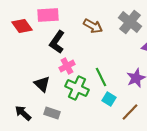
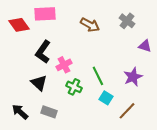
gray cross: (130, 22) -> (127, 21), size x0.7
black L-shape: (57, 42) -> (43, 52), moved
green cross: (77, 88) -> (74, 87), size x0.7

